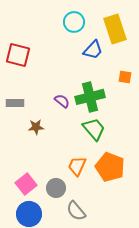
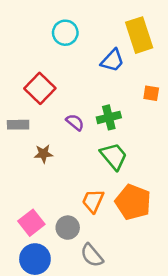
cyan circle: (74, 22) -> (65, 33), moved
red square: (18, 55) -> (40, 88), moved, turned 30
green cross: (90, 97) -> (109, 117), size x0.7

